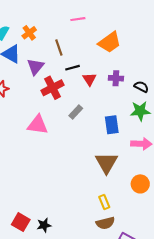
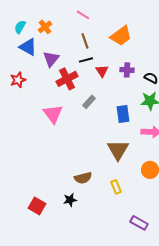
pink line: (78, 19) -> (83, 15), moved, turned 40
brown line: (59, 48) -> (85, 41), moved
pink triangle: (38, 125) -> (53, 114), turned 45
brown semicircle: (105, 223) -> (83, 178), moved
black star: (44, 225) -> (70, 200), moved

